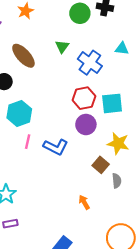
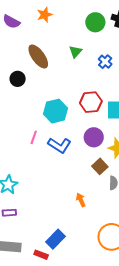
blue cross: (90, 63) -> (105, 62), moved, size x0.6
cyan hexagon: (19, 113) -> (56, 111), moved
purple circle: (86, 125) -> (94, 137), moved

